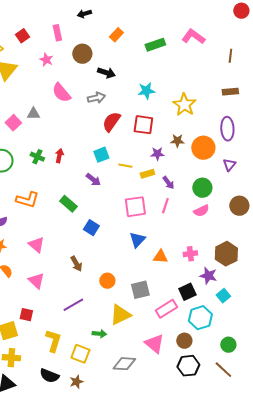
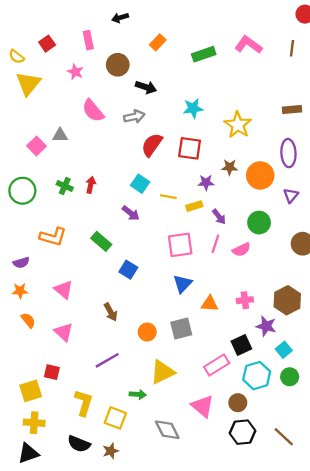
brown line: (230, 56) -> (292, 48), moved
cyan square: (101, 155) -> (140, 184), turned -35
pink semicircle: (201, 211) -> (241, 250), moved
gray square: (140, 290) -> (181, 328), moved
green circle: (228, 345) -> (290, 377), moved
gray diamond: (124, 364) -> (167, 430), turned 60

